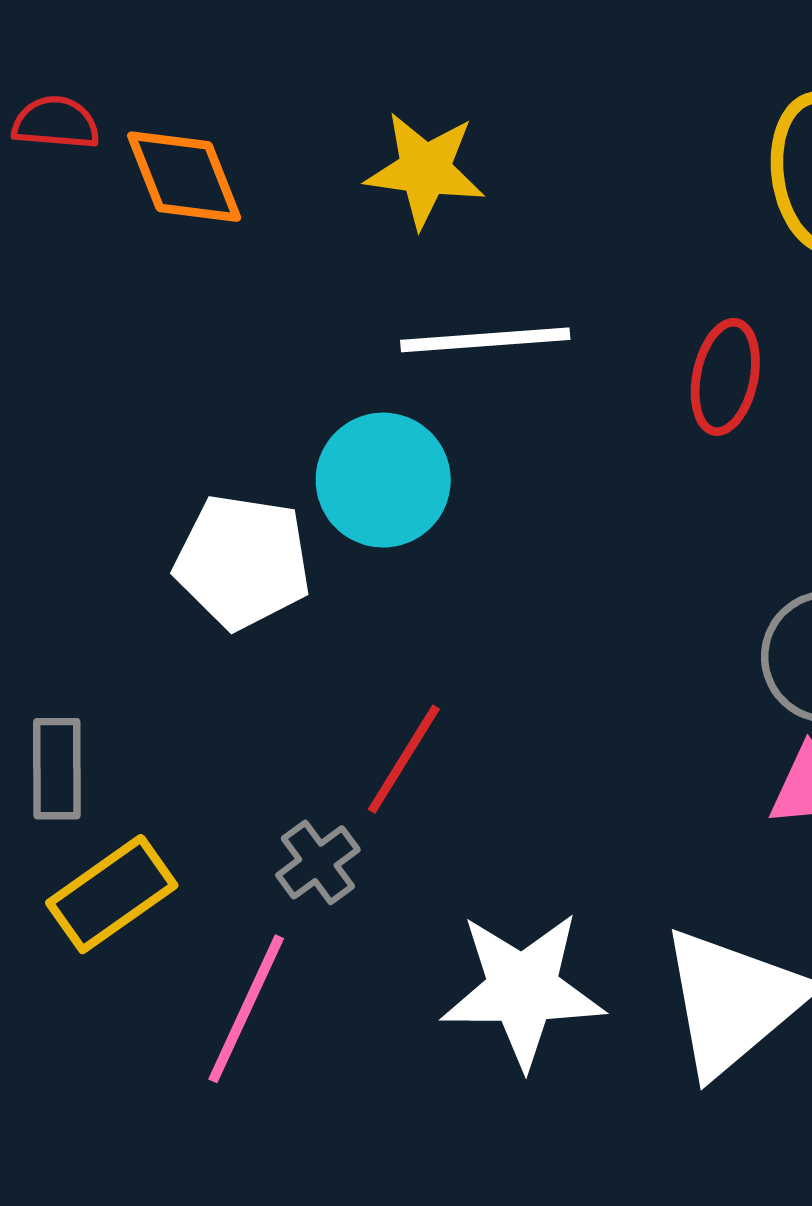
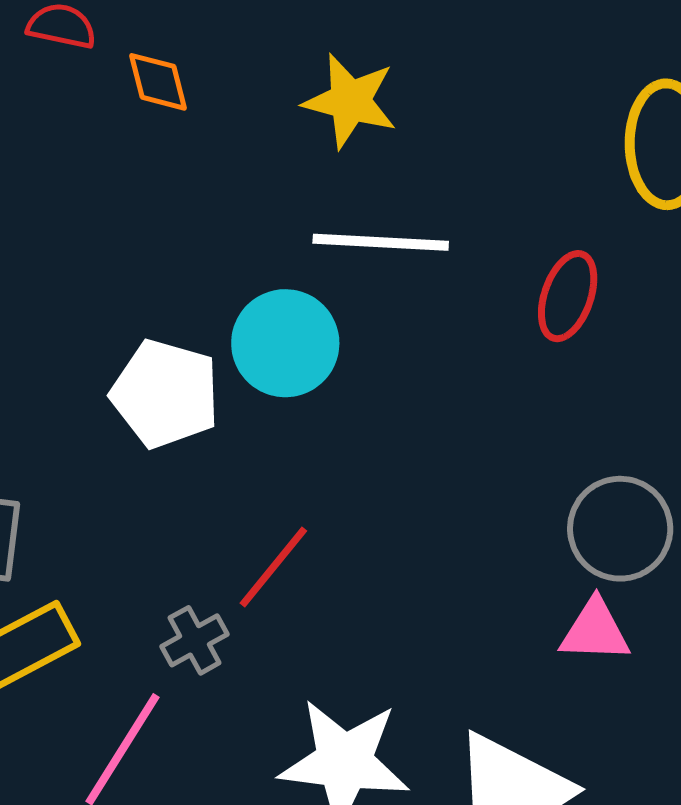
orange diamond: (184, 177) -> (158, 82), size x0.7

